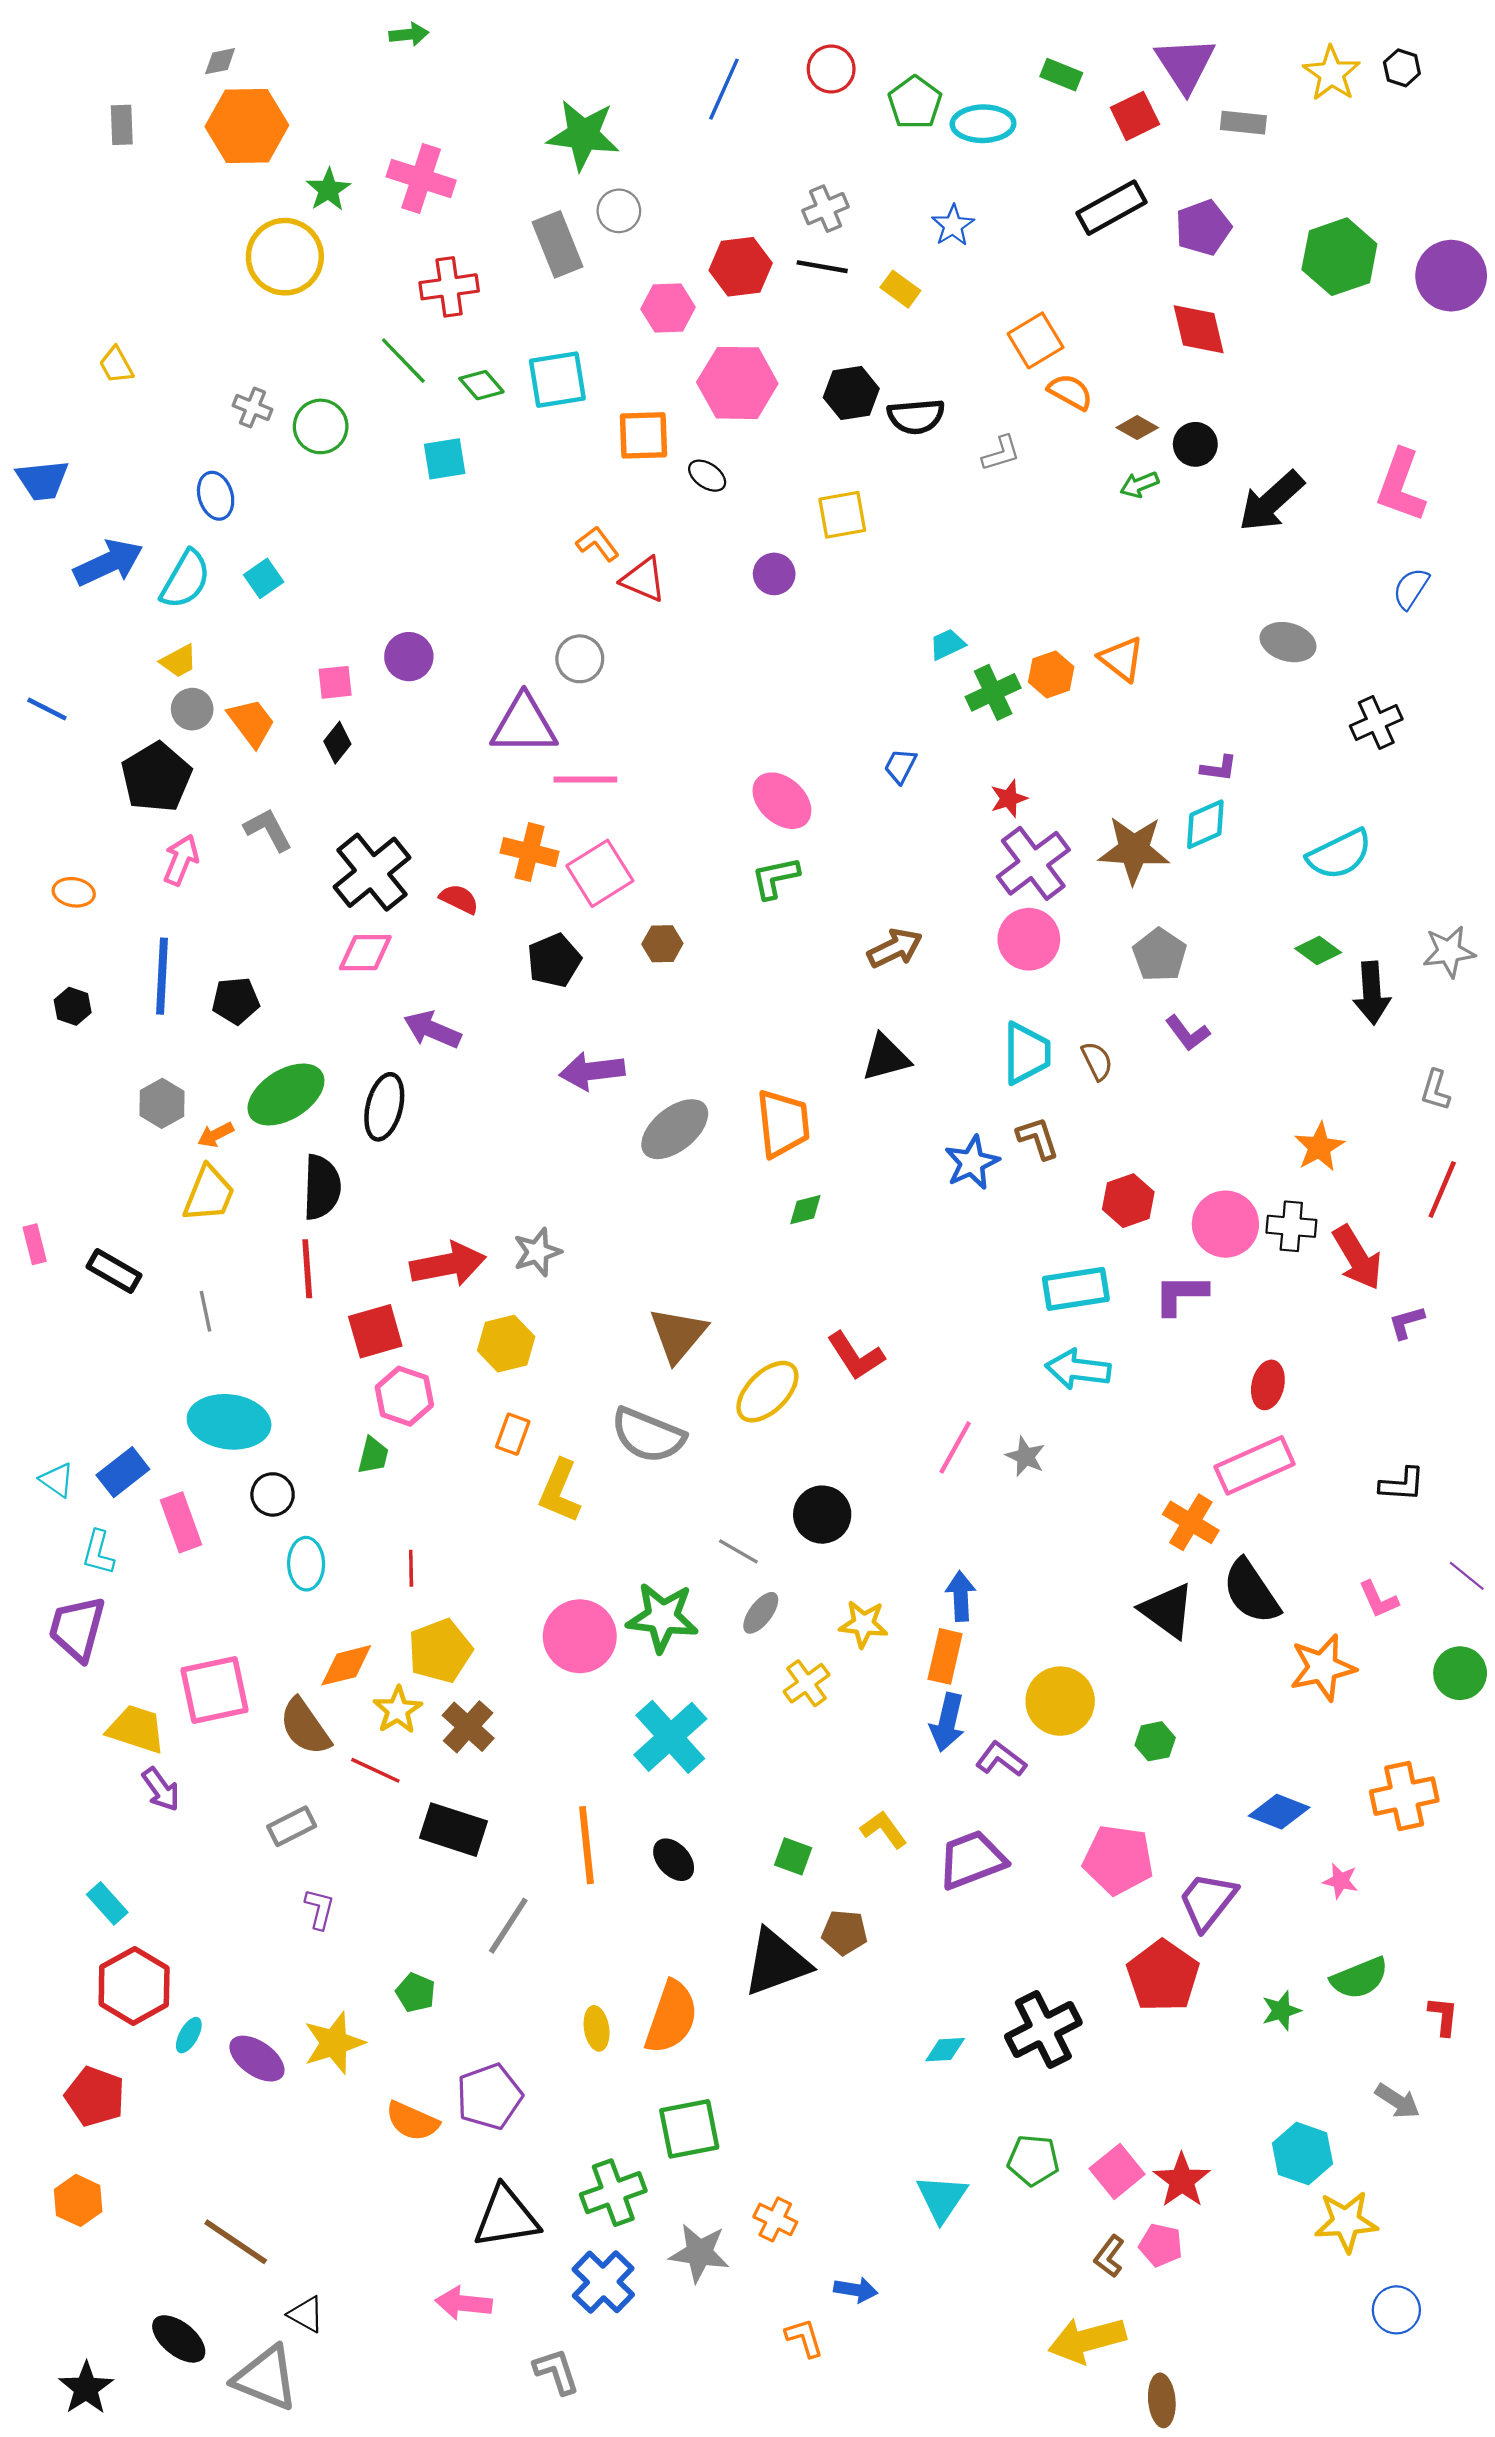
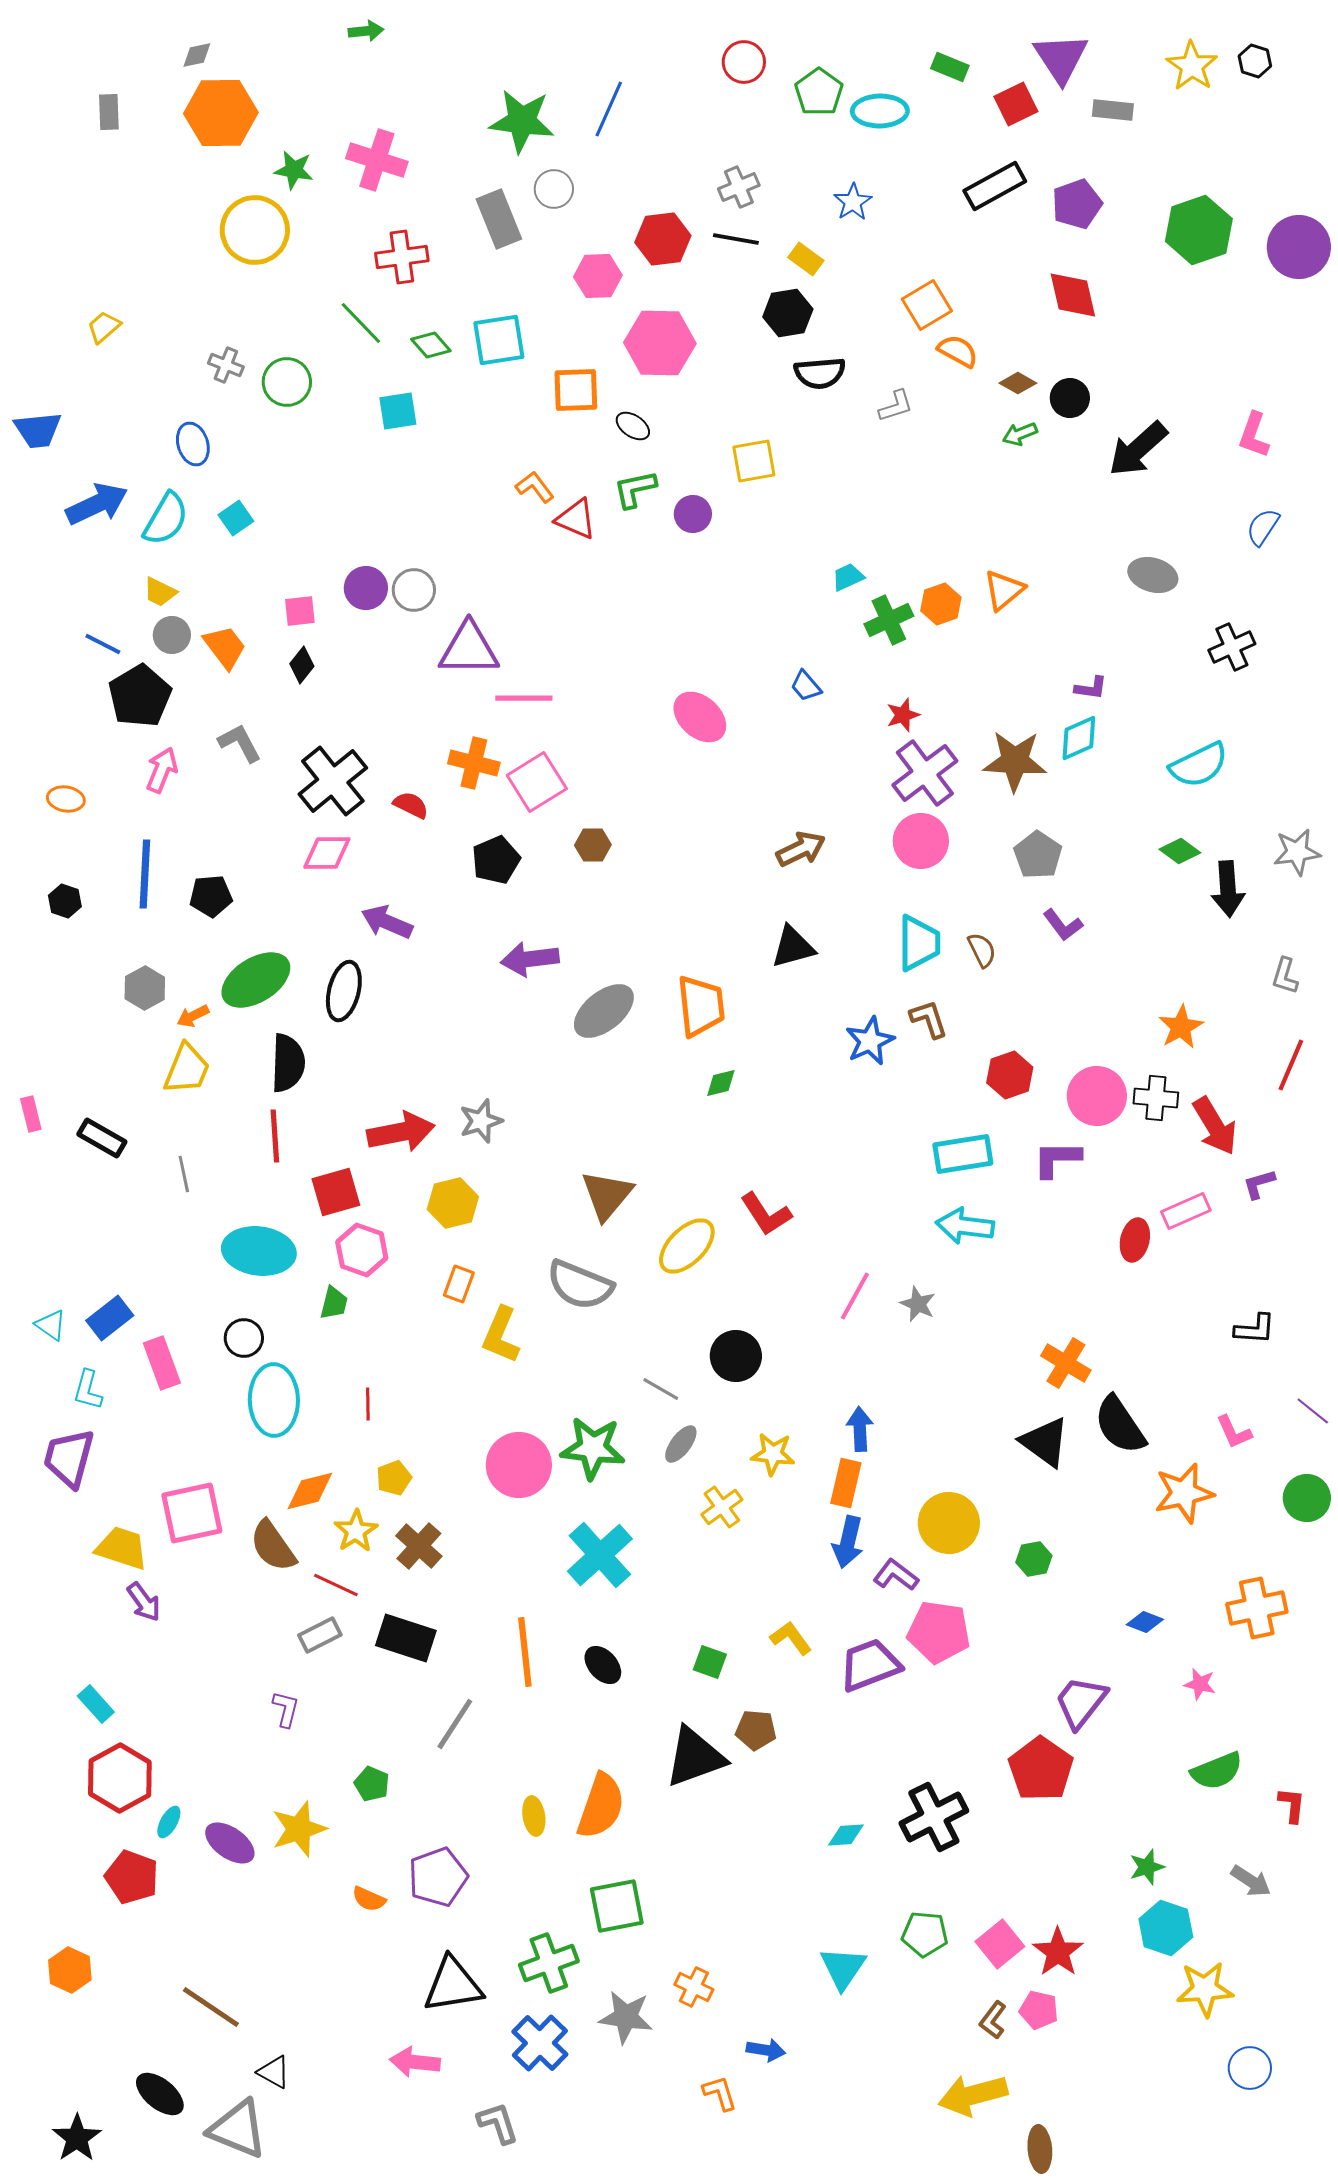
blue line: (724, 89) -> (609, 109), moved
green star: (328, 190) -> (294, 170), turned -30
yellow trapezoid: (116, 365) -> (104, 327), turned 78
black hexagon: (851, 393) -> (788, 313), moved
pink L-shape: (1401, 486) -> (1254, 435), size x0.7
gray circle: (580, 659) -> (414, 590), moved
orange triangle: (1122, 659) -> (1004, 590), turned 42
yellow trapezoid: (179, 661) -> (160, 592), turned 54
blue line: (47, 709) -> (103, 644), moved
blue trapezoid: (900, 766) -> (806, 686), turned -68
green L-shape: (775, 878) -> (635, 489), moved
cyan ellipse: (229, 1422) -> (259, 1251), moved
pink rectangle: (1255, 1465) -> (1186, 1211), moved, size x0.7
cyan ellipse: (306, 1564) -> (274, 1400), size x1.5
yellow pentagon: (440, 1651) -> (394, 1478), size x0.6
blue diamond: (1279, 1812) -> (1145, 1622), size x0.7
gray rectangle: (292, 1826) -> (320, 1635), moved
pink pentagon: (1118, 1860) -> (939, 1632), moved
green star: (1281, 2011) -> (1147, 1867), moved
red pentagon: (95, 2097) -> (132, 1877), moved
orange semicircle: (412, 2121) -> (369, 1899), size x0.7

